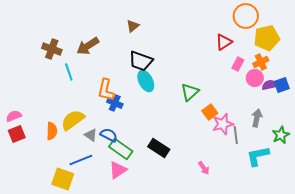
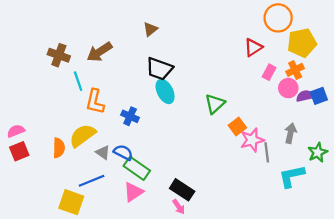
orange L-shape: (106, 90) -> (95, 102), moved
black rectangle: (159, 148) -> (182, 190), moved
pink arrow: (204, 168) -> (179, 207), moved

